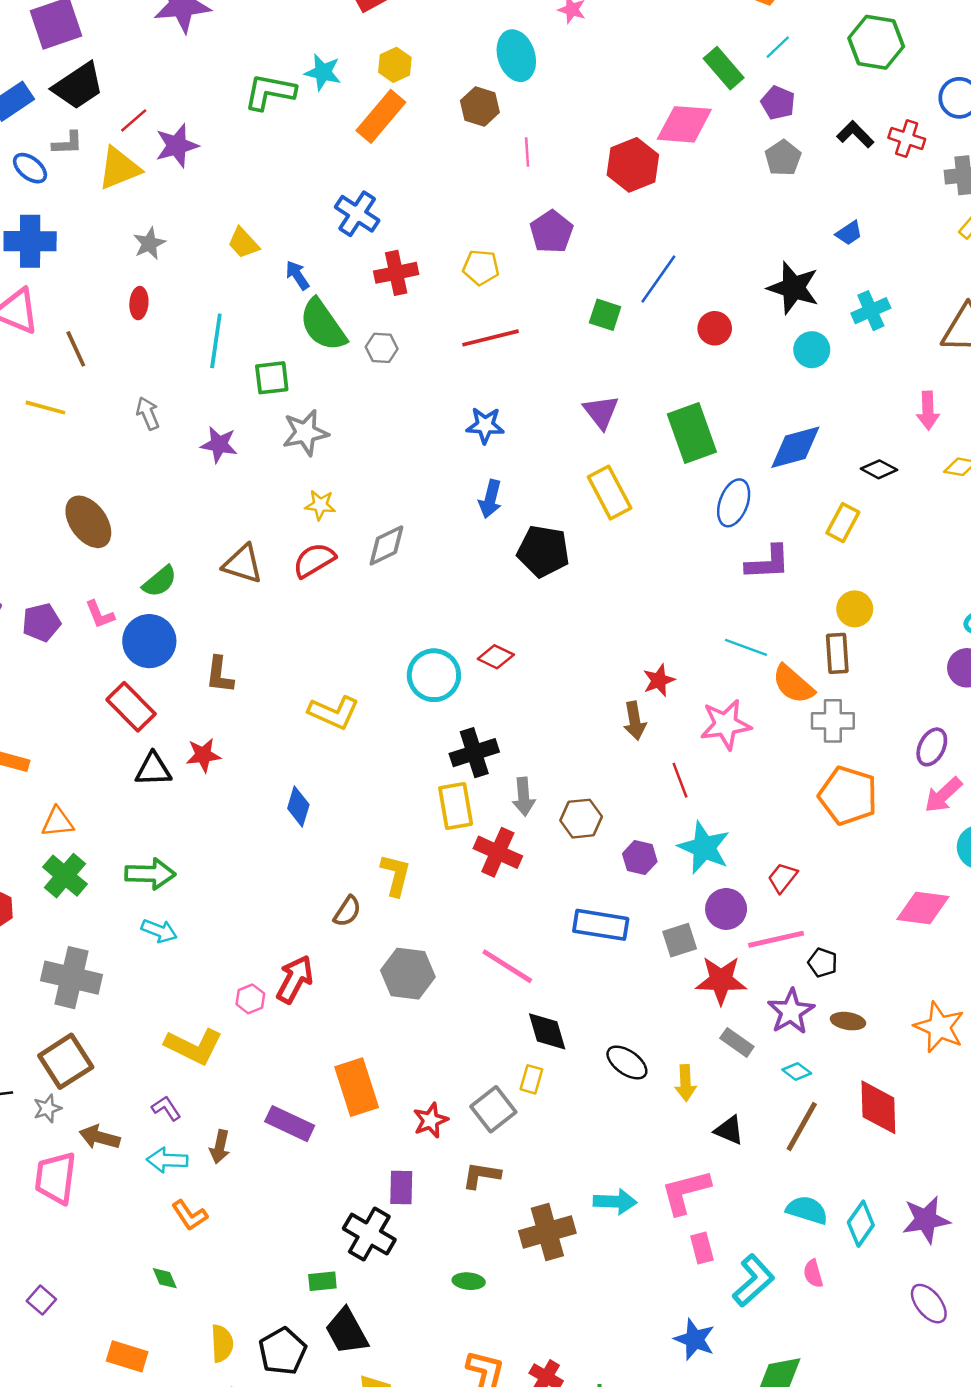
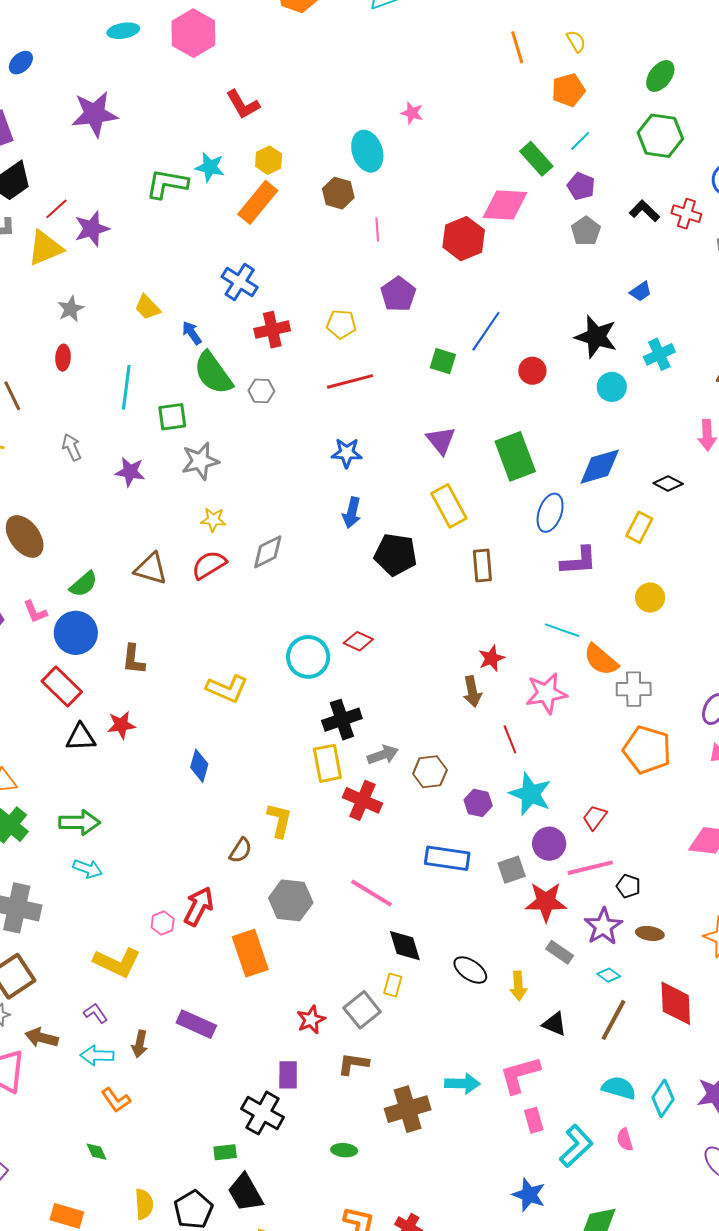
brown rectangle: (837, 653) -> (482, 566), moved
gray arrow: (524, 797) -> (383, 755), turned -104
orange rectangle: (357, 1087) -> (250, 953), moved

